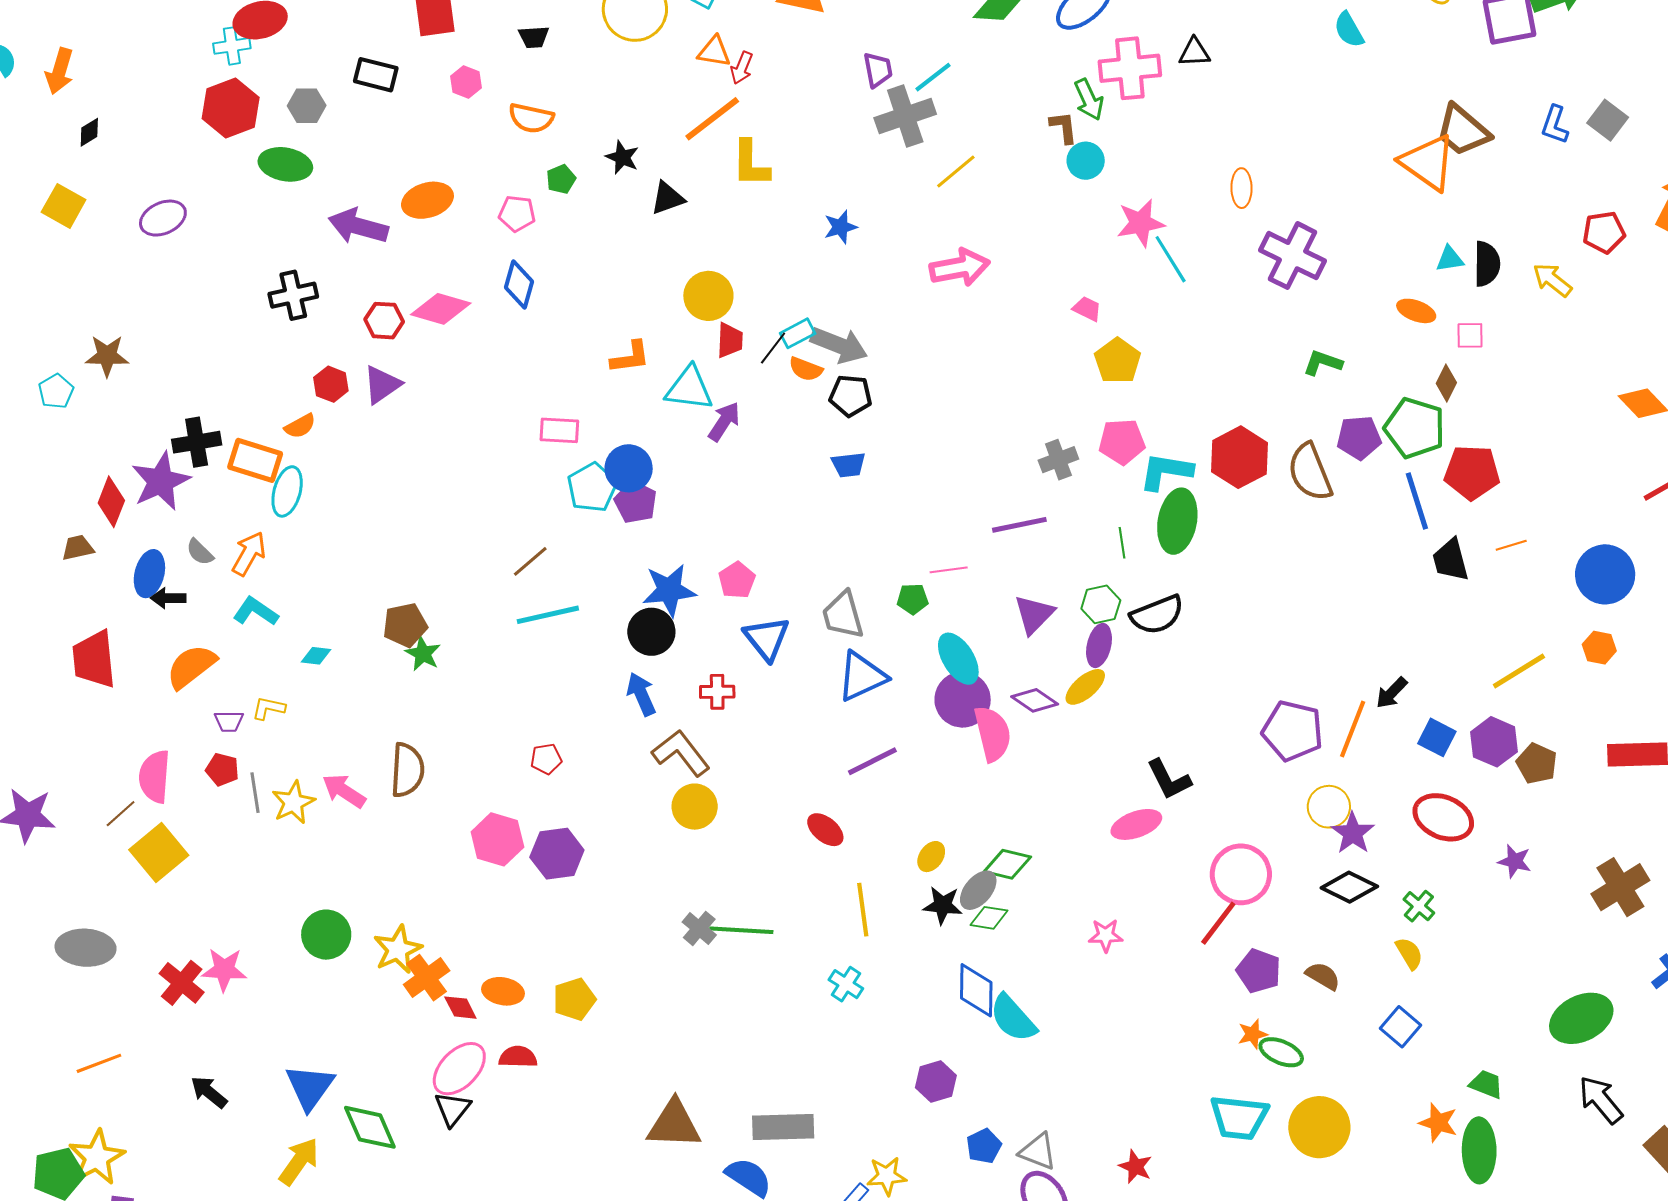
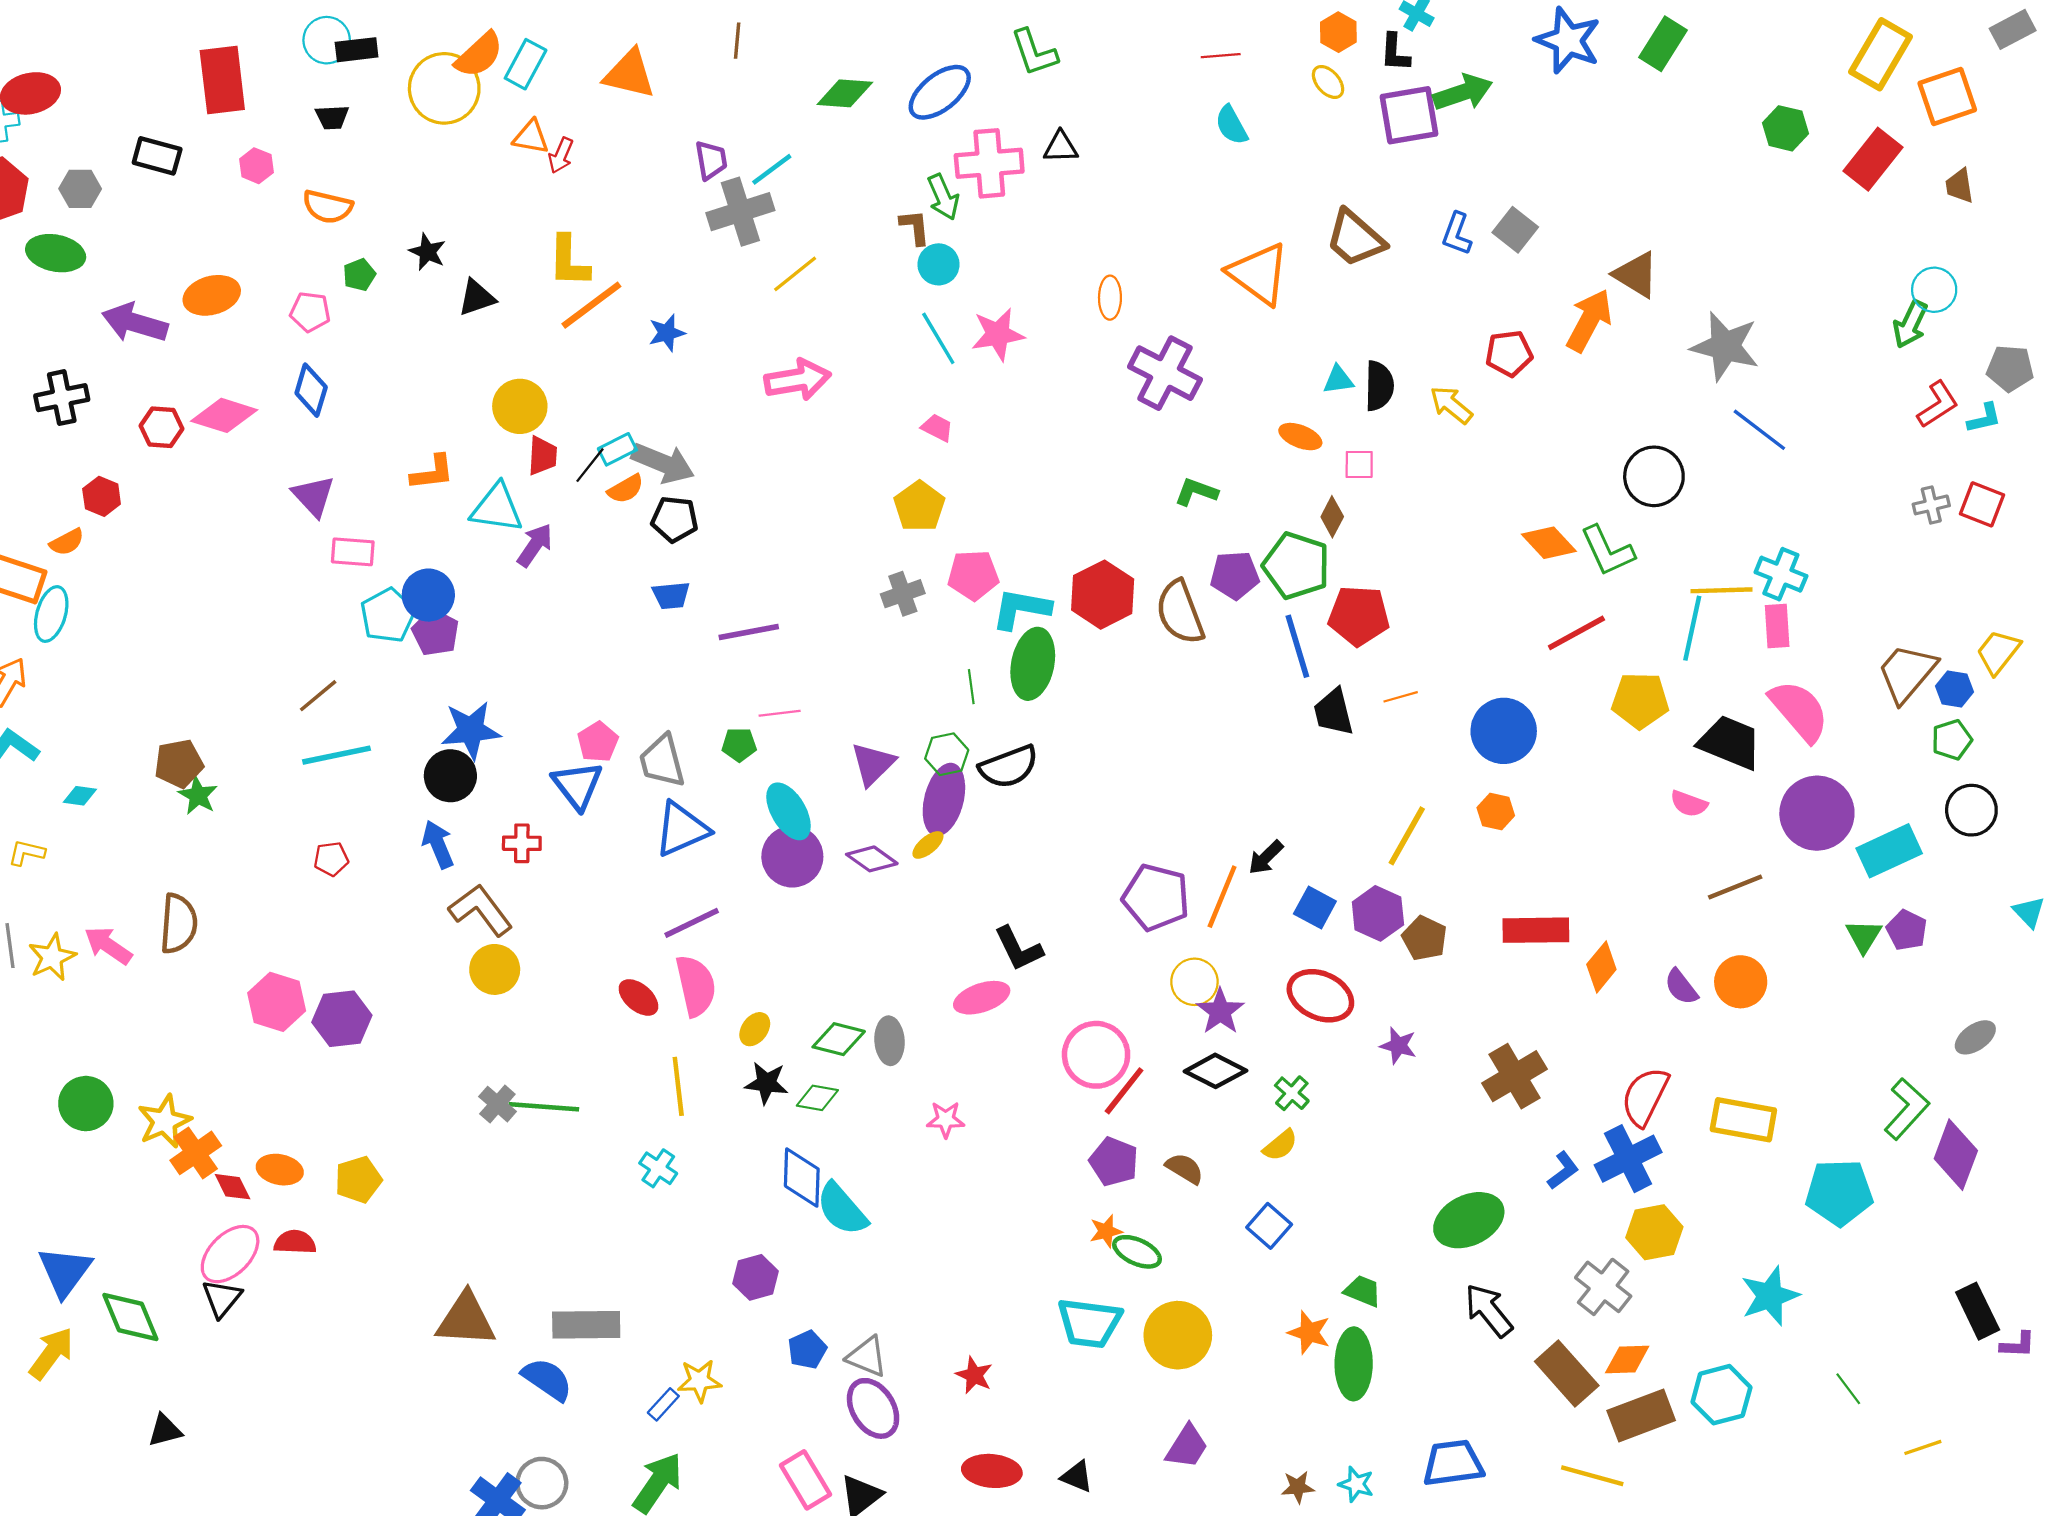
orange line: (712, 119) -> (591, 305), moved
orange triangle: (1428, 163) -> (1259, 274), moved
cyan line: (1171, 259) -> (938, 338), moved
yellow pentagon: (1118, 361) -> (919, 506), moved
orange semicircle: (806, 369) -> (626, 489), turned -52
purple triangle: (382, 385) -> (313, 496), moved, turned -39
purple line: (1019, 525) -> (749, 632), moved
pink pentagon: (737, 580) -> (598, 742), moved
purple ellipse: (1099, 645) -> (944, 800), size x1.5
yellow line: (1519, 671) -> (1407, 836), turned -30
yellow ellipse: (1085, 687) -> (928, 845), size x0.7
pink semicircle: (993, 734) -> (696, 986), moved
red pentagon: (546, 759) -> (331, 859), moved
gray ellipse: (978, 890) -> (890, 1041), moved, turned -45
red line: (1218, 923) -> (1124, 1091), moved
yellow semicircle: (1409, 953) -> (1280, 1145), turned 80

